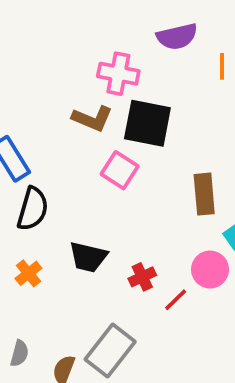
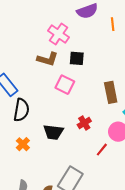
pink cross: (118, 74) -> (59, 34), turned 30
black square: (147, 123) -> (77, 58), size x0.6
red cross: (142, 277) -> (84, 123), moved

